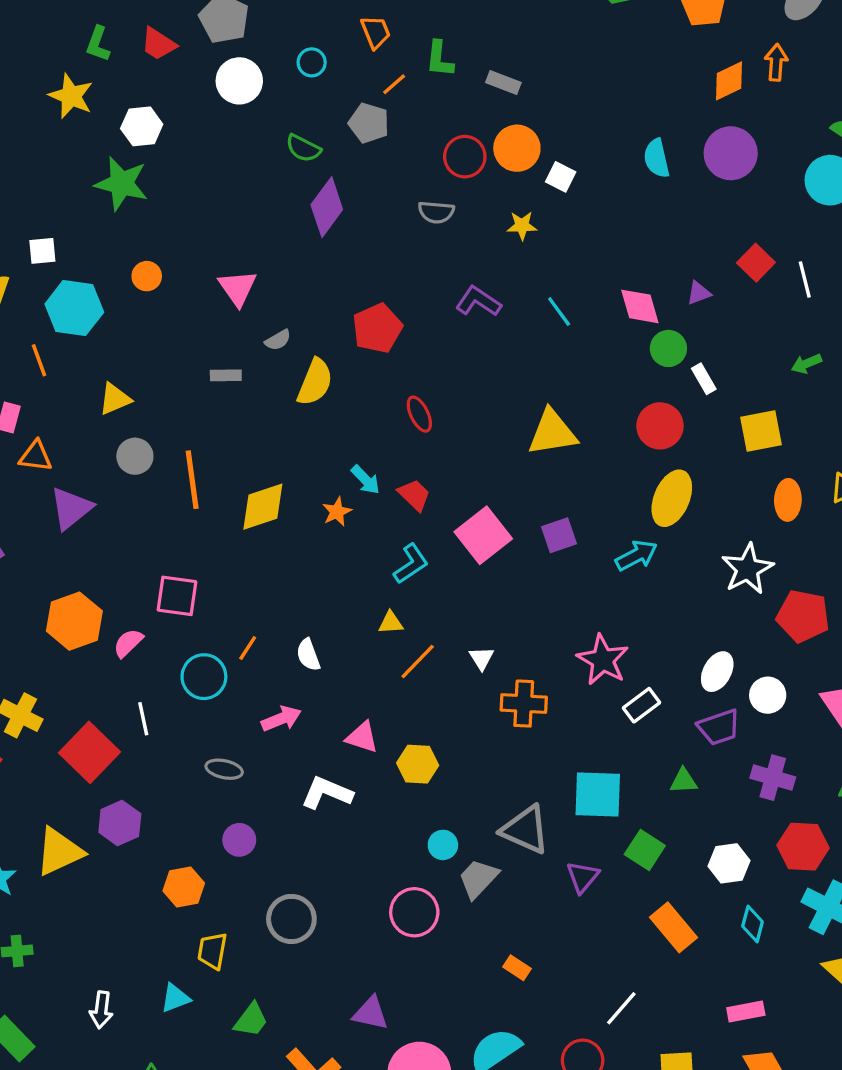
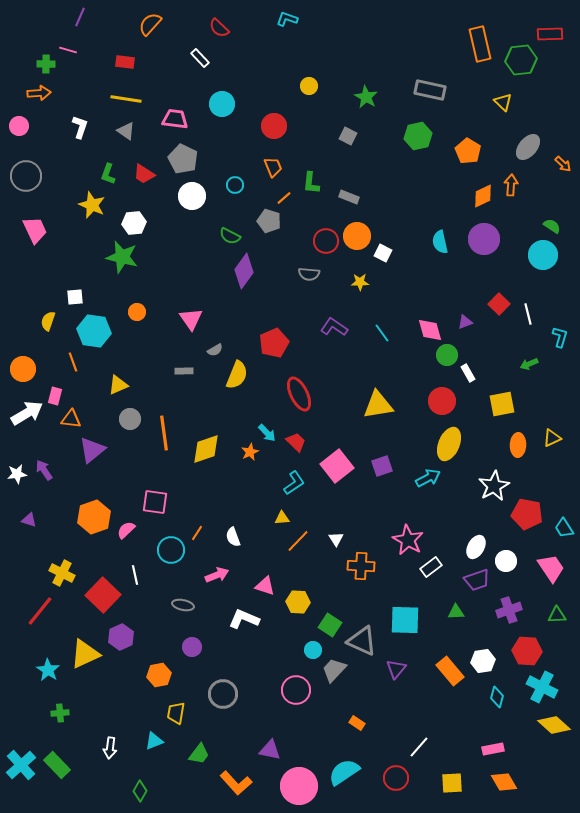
red ellipse: (419, 414) -> (299, 394), size x1.6
purple cross: (773, 778) -> (509, 610), turned -35
green square: (645, 850) -> (330, 625), moved
orange rectangle: (673, 927) -> (450, 671), moved

